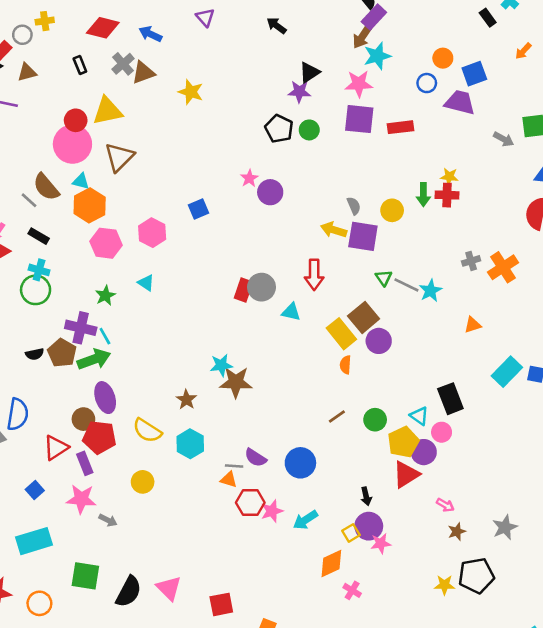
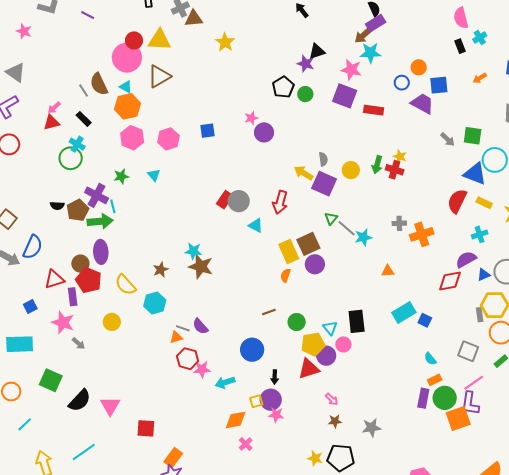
blue circle: (300, 463) -> (252, 350), moved
orange triangle: (229, 480) -> (176, 337), turned -48

